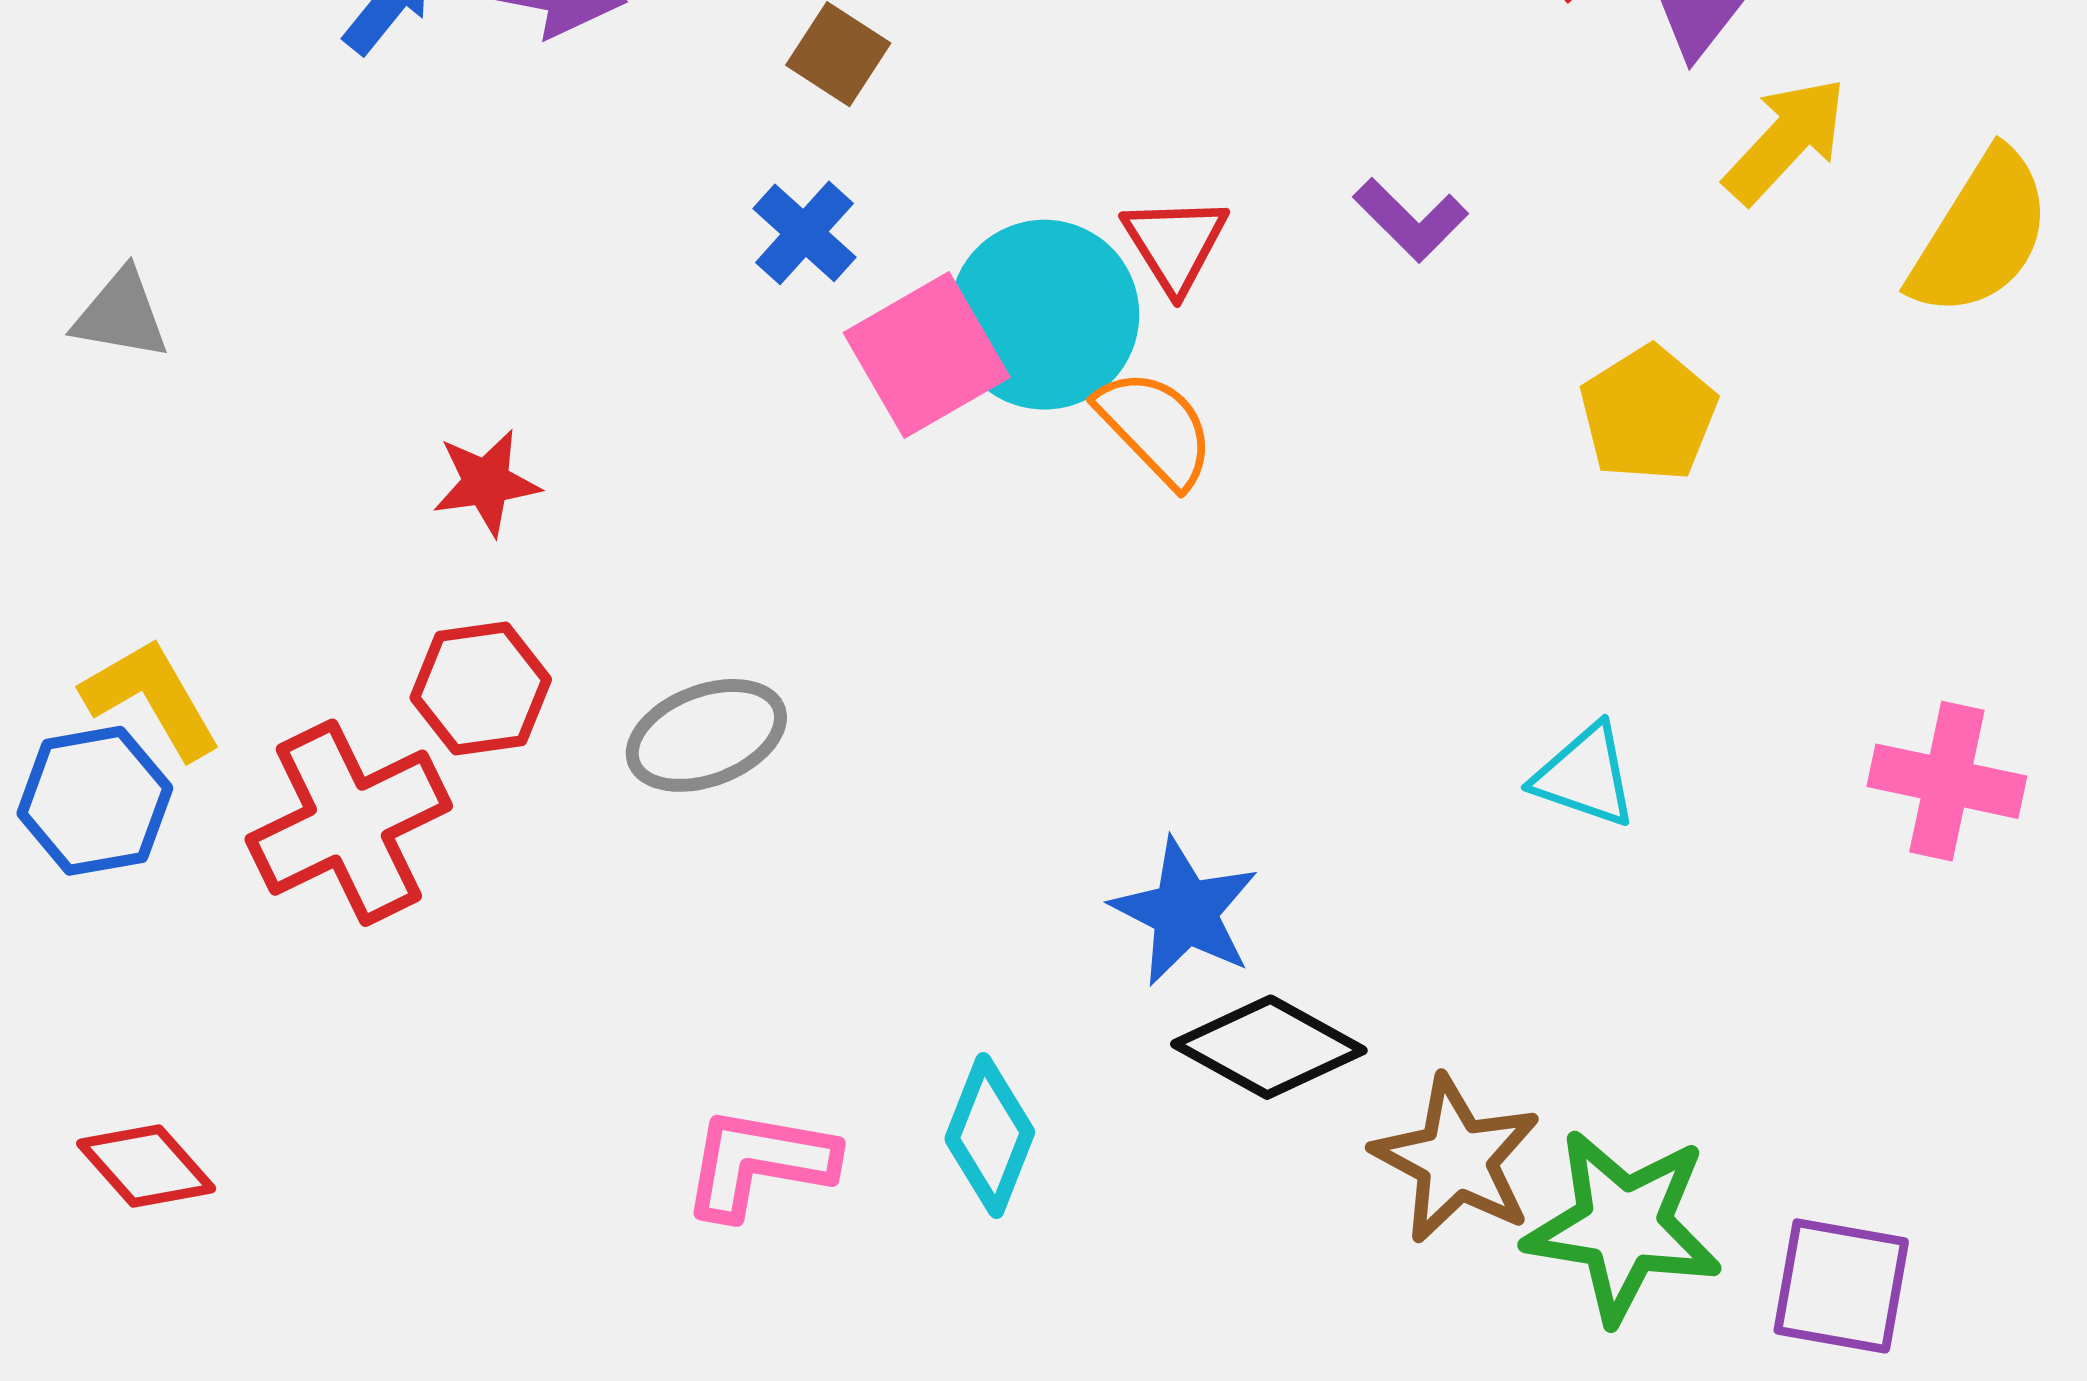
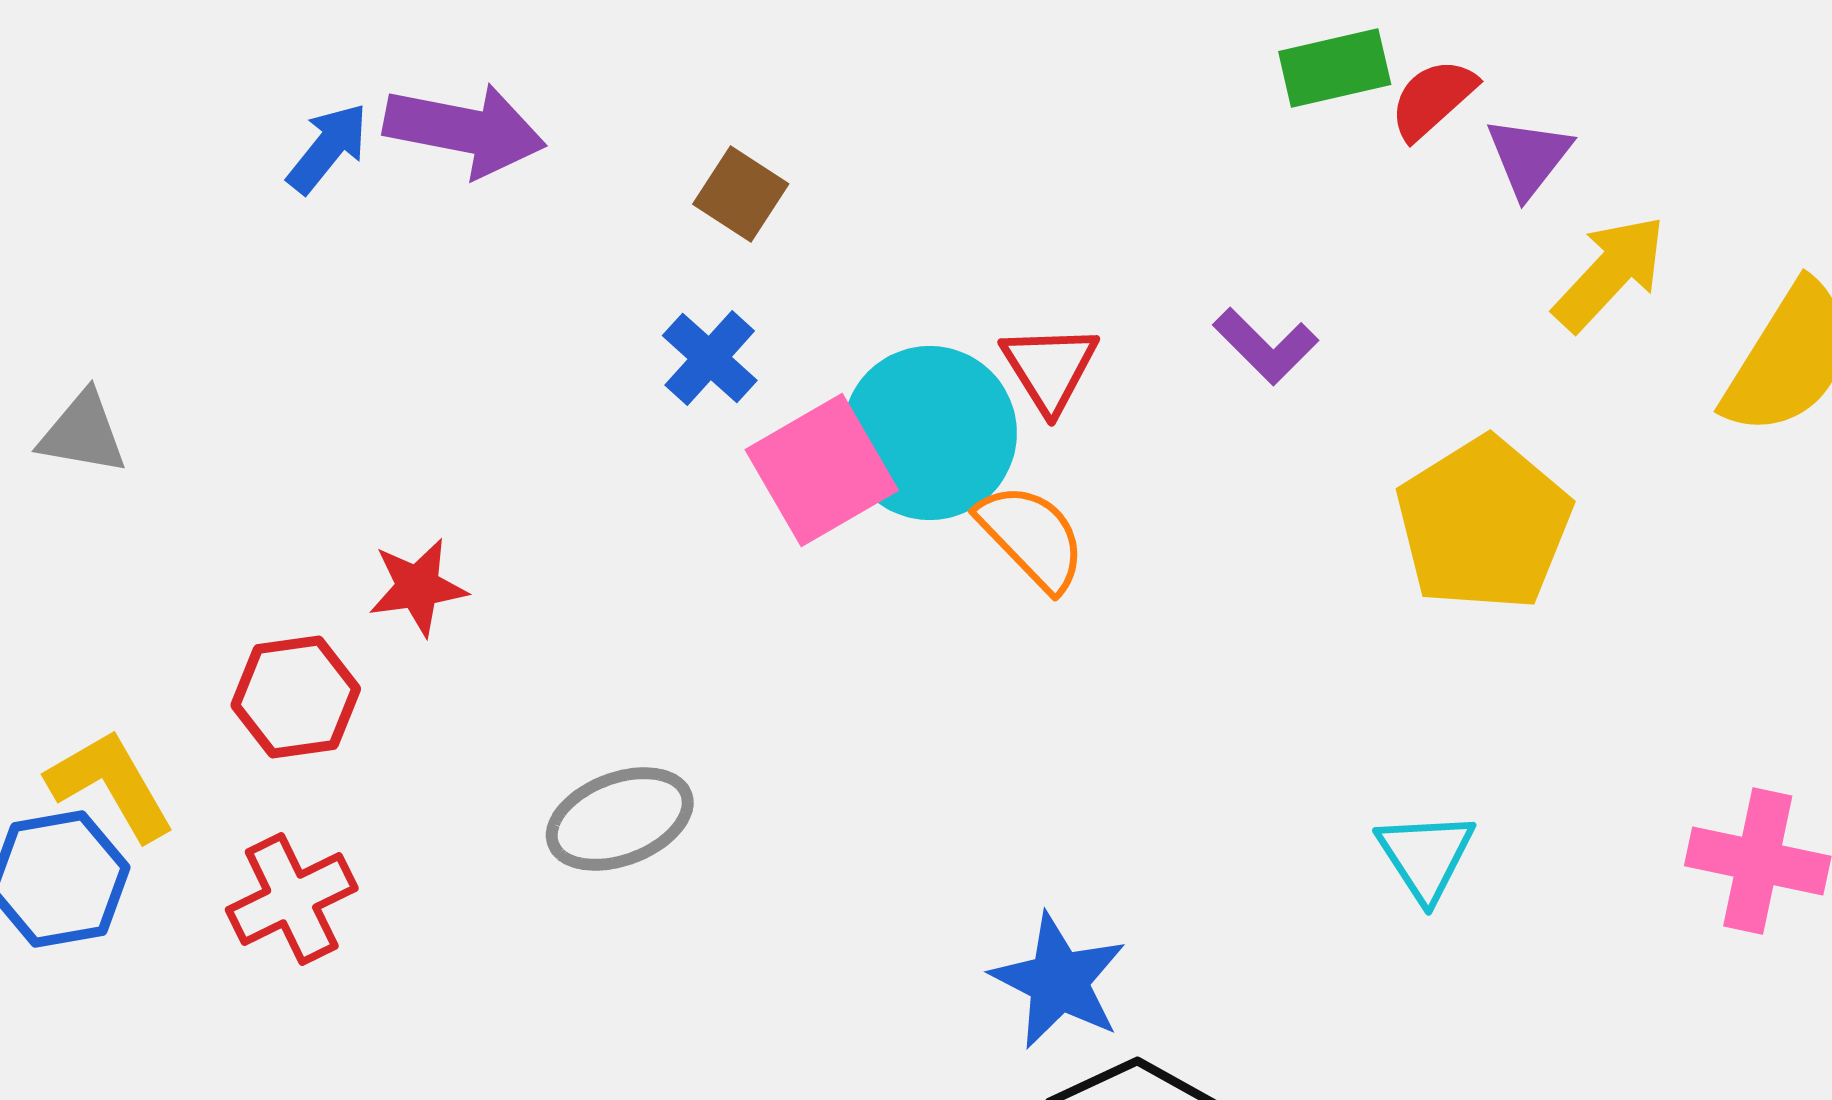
yellow pentagon: (1648, 414) -> (1484, 524), size x1.4
red hexagon: (481, 689) -> (296, 697), moved
cyan triangle: (1585, 776) -> (1426, 856), turned 38
red cross: (349, 823) -> (292, 899), size x0.7

